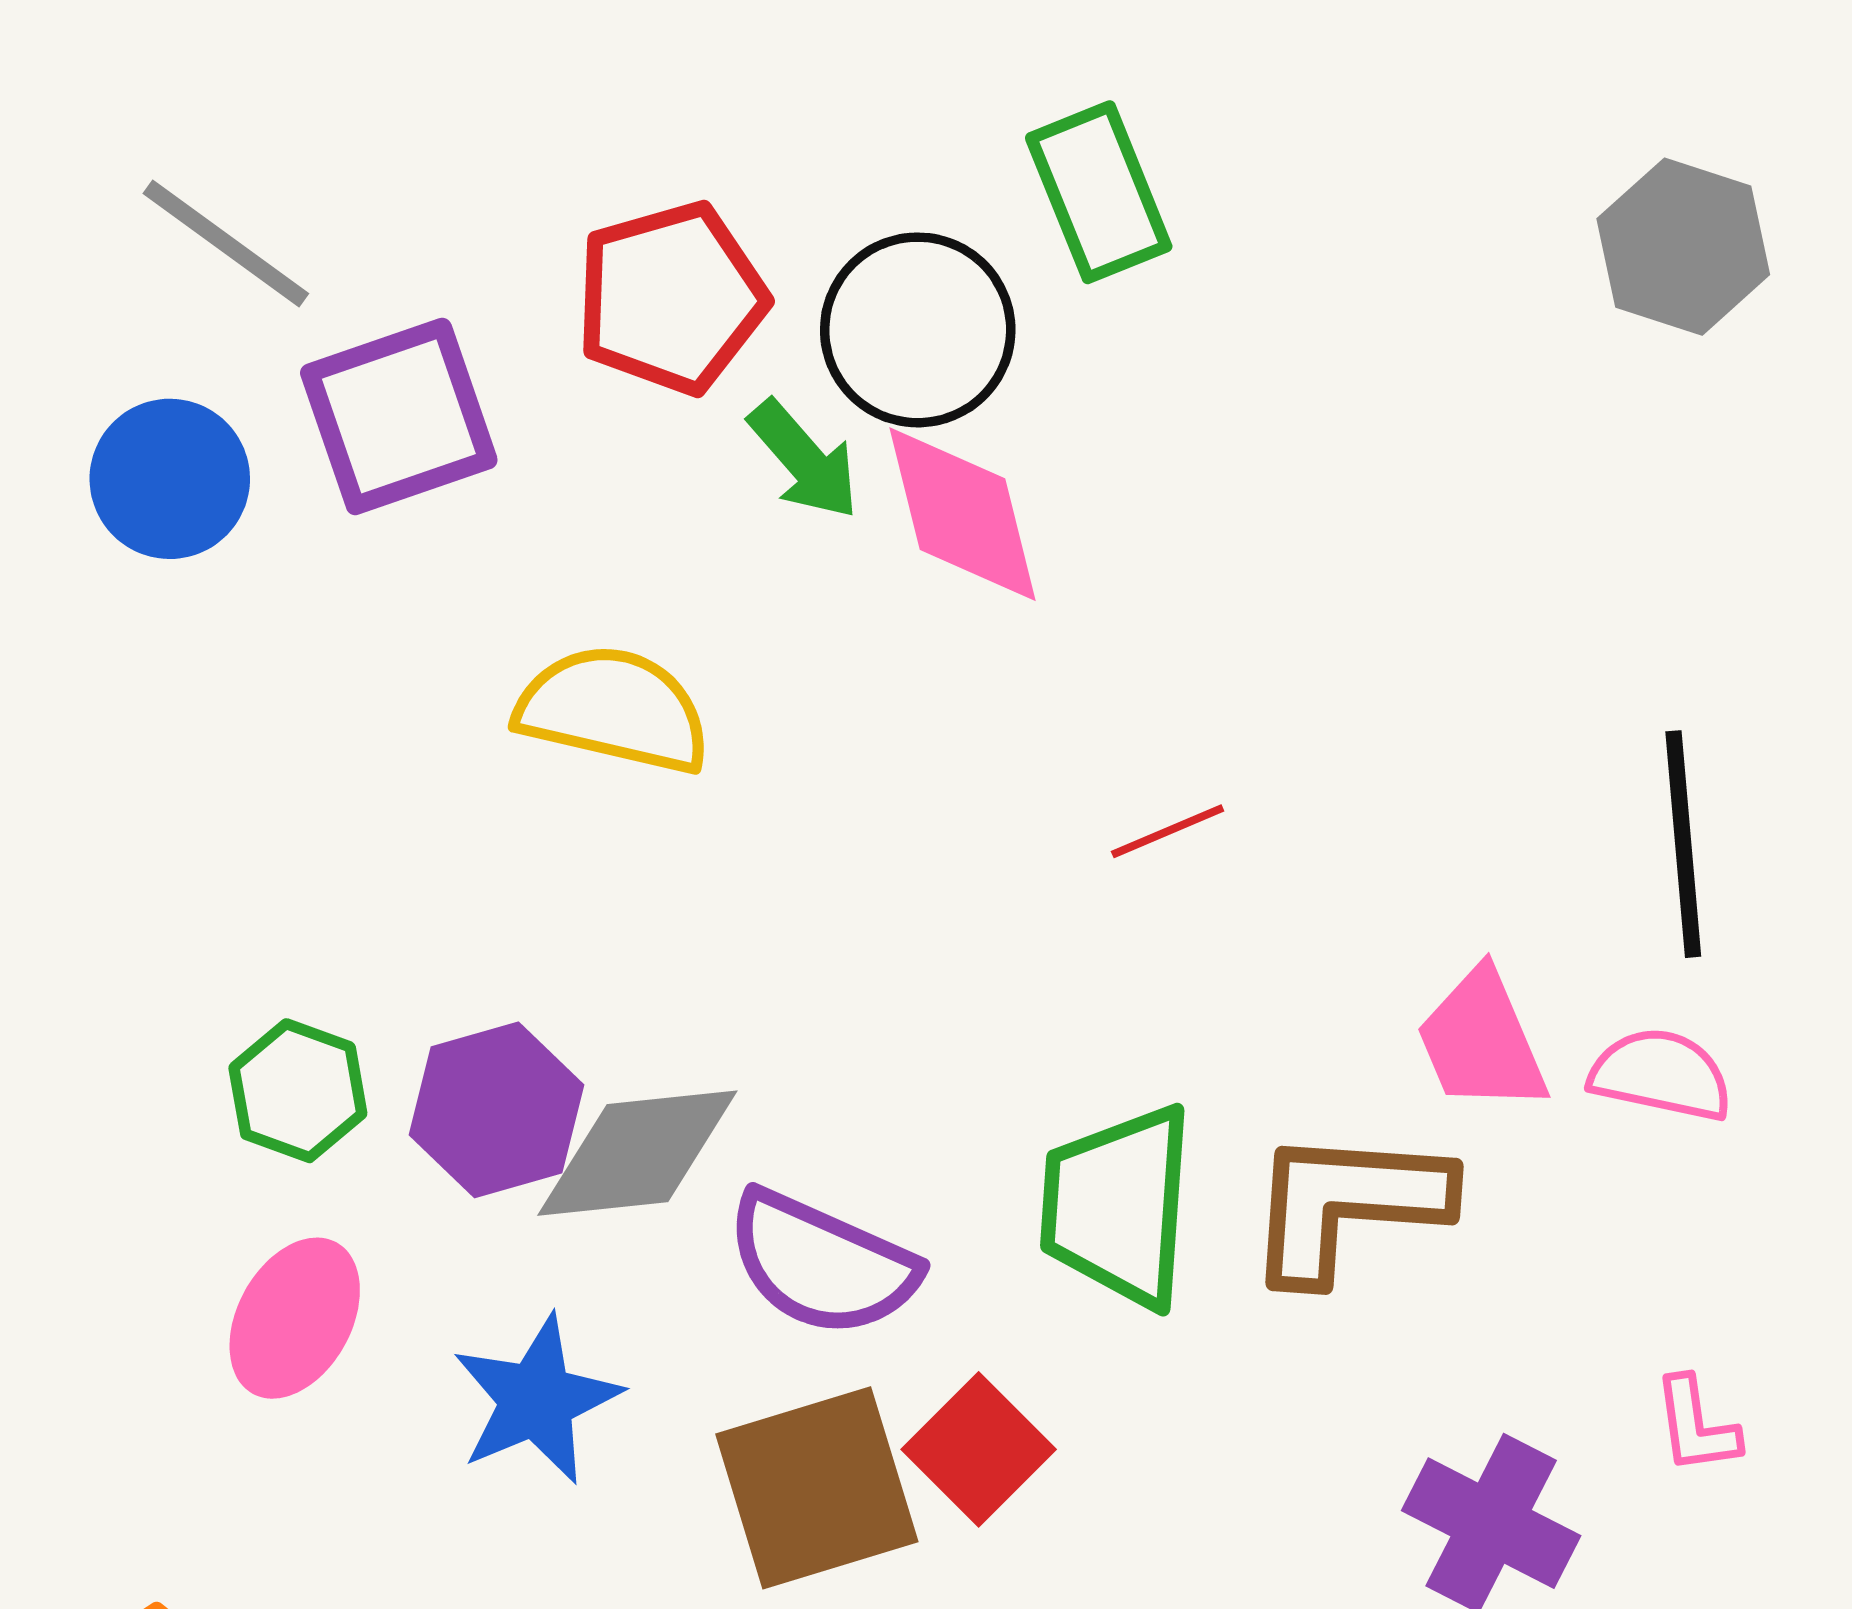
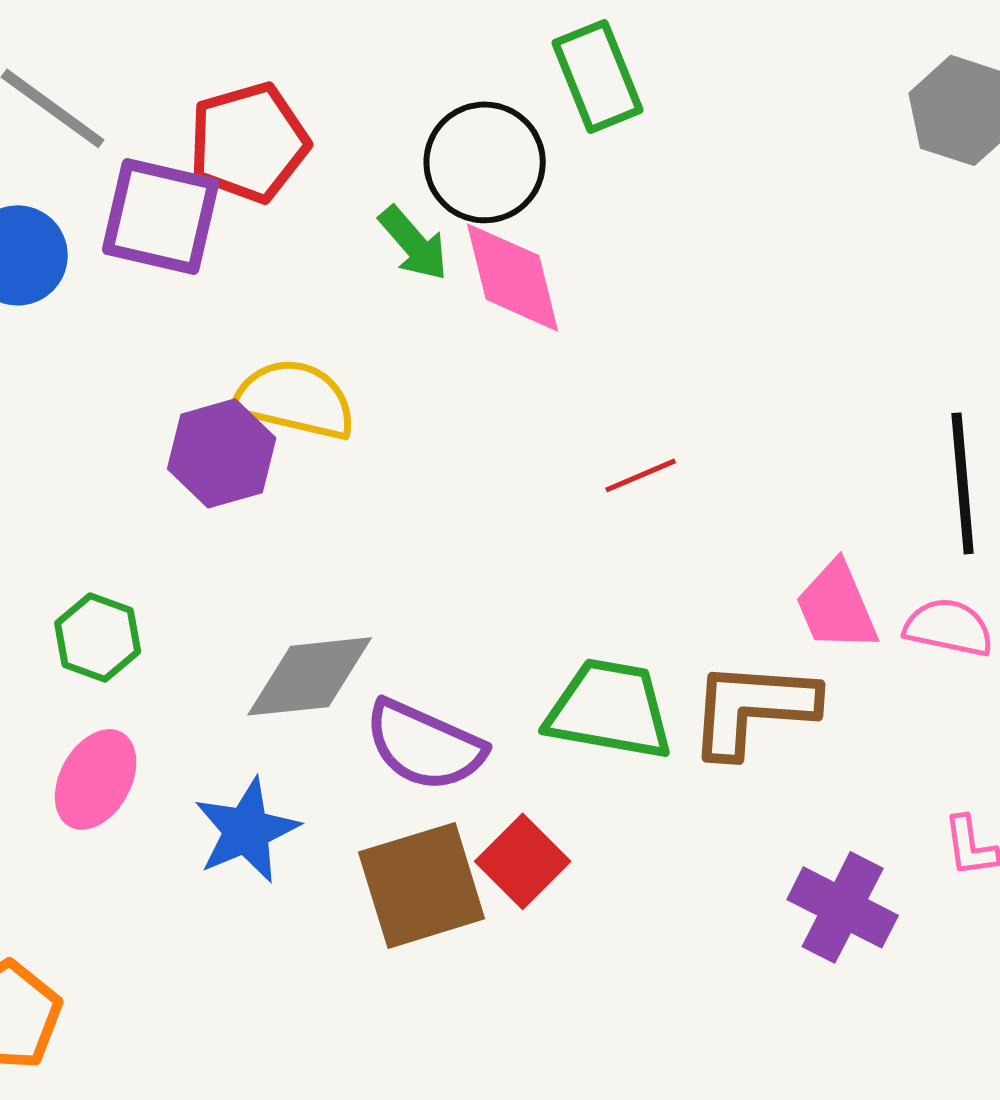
red pentagon: (671, 298) -> (249, 142), moved
purple square: (399, 416) -> (161, 216), turned 32
purple hexagon: (496, 1110) -> (222, 453), moved
green trapezoid: (1118, 1206) -> (610, 709), turned 96

